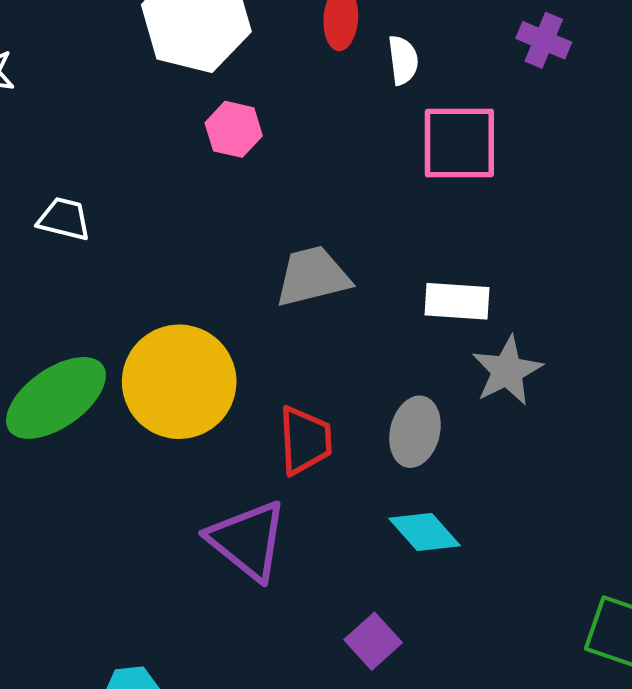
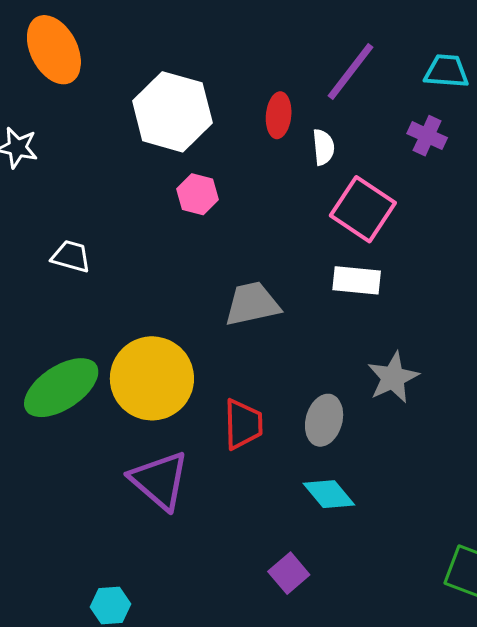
pink square: (459, 143) -> (363, 209), turned 32
white rectangle: (457, 301) -> (357, 280), moved
purple triangle: (248, 540) -> (159, 480), moved

